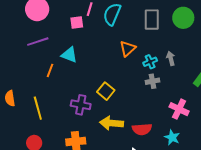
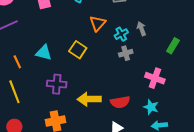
cyan triangle: (69, 55) -> (44, 53), moved
orange line: (50, 70) -> (17, 62), moved, turned -40
yellow square: (106, 91) -> (78, 50), moved

